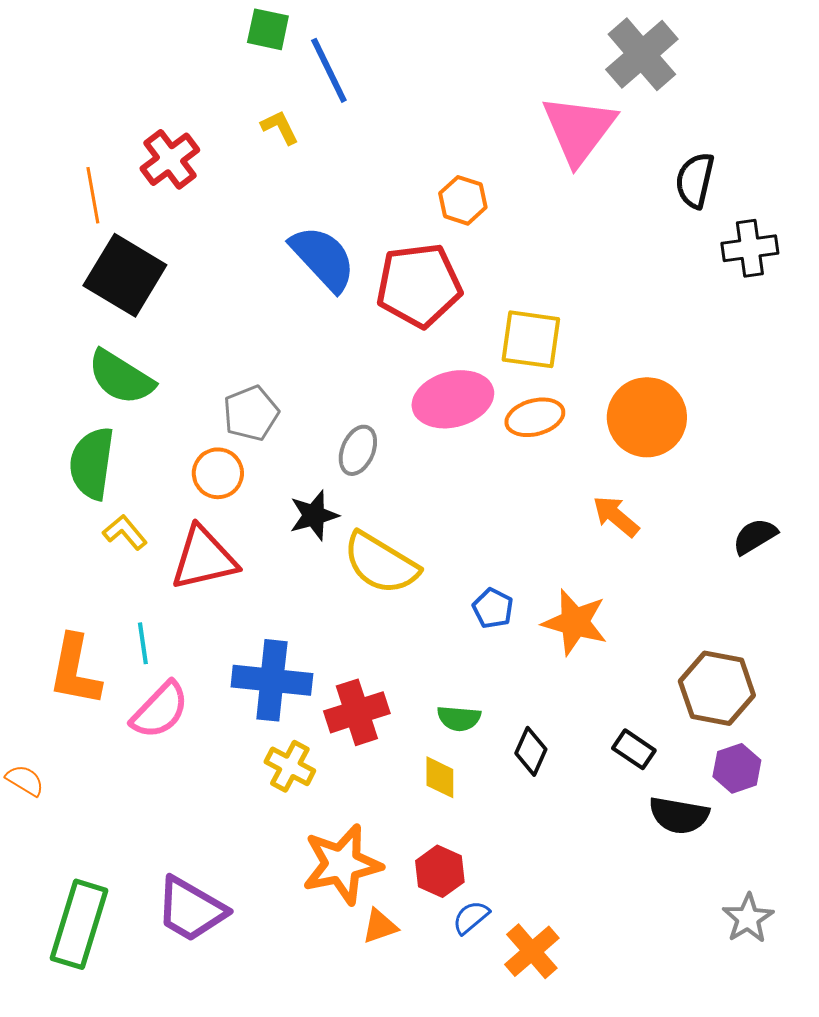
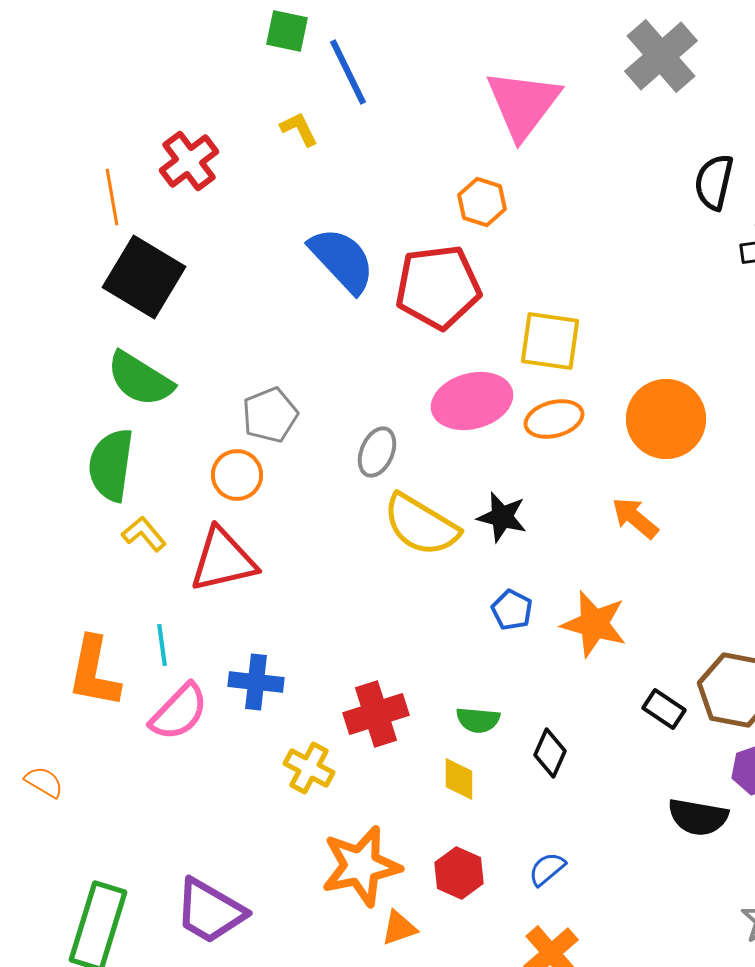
pink triangle: (579, 129) -> (523, 104), moved
black star: (314, 515) -> (502, 517), moved, turned 30
yellow semicircle: (381, 563) -> (421, 525), moved
blue cross: (272, 680) -> (256, 682), moved, size x0.7
black rectangle: (634, 749) -> (664, 709), moved
blue semicircle: (471, 917) -> (547, 869), moved

